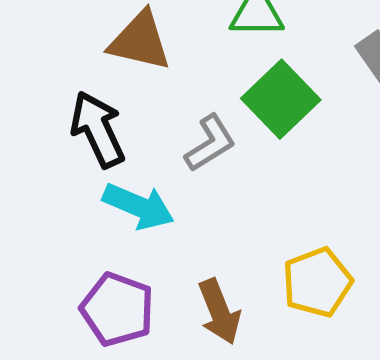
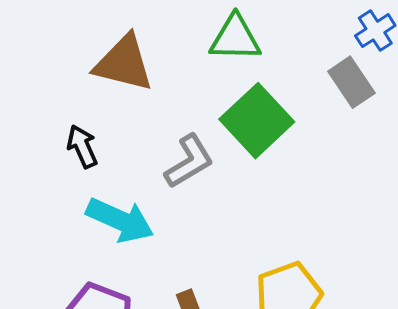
black arrow: (98, 129) -> (82, 147), size x0.6

